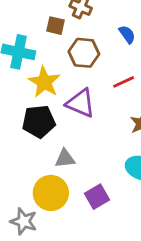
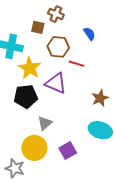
red line: (124, 82) -> (77, 64), moved, turned 42
gray triangle: (65, 159) -> (45, 123), turned -35

